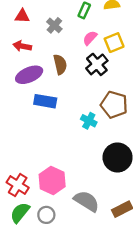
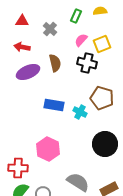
black cross: (97, 64) -> (87, 63), turned -36
blue rectangle: (45, 101) -> (54, 105), moved
pink hexagon: (52, 180) -> (48, 149), moved
red cross: (18, 185) -> (18, 168), turned -30

